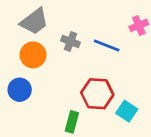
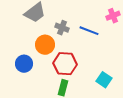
orange circle: (33, 55) -> (45, 45), moved
red hexagon: (97, 94) -> (65, 64), moved

